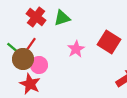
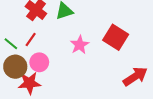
brown circle: (23, 59) -> (15, 67), moved
red star: (30, 84) -> (29, 83), turned -30

